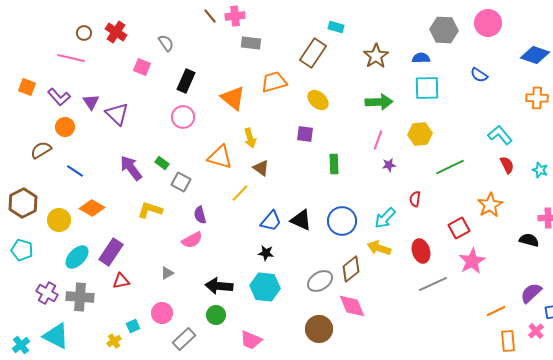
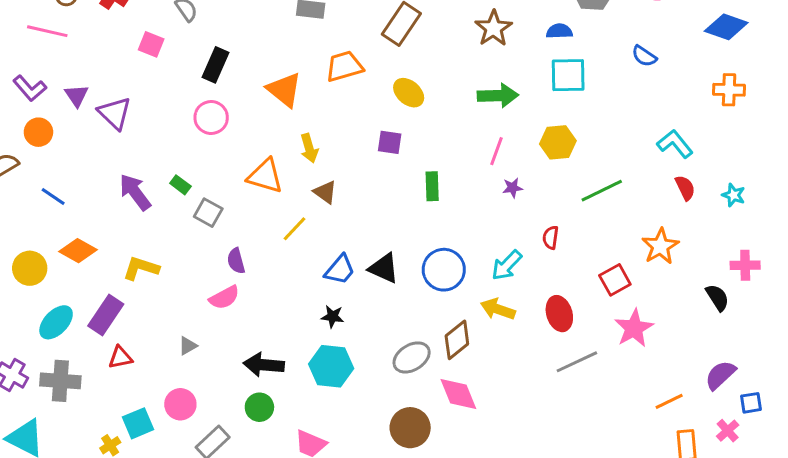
yellow L-shape: (150, 210) -> (141, 268), moved
black semicircle: (529, 240) -> (717, 297), turned 42
cyan square: (133, 326) -> (138, 423), size x1.5

